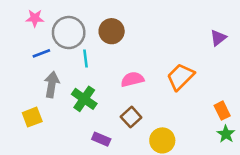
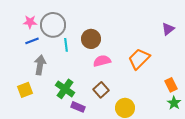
pink star: (35, 18) -> (30, 22), moved
brown circle: (112, 31) -> (91, 39), moved
green cross: (84, 99) -> (65, 89), moved

